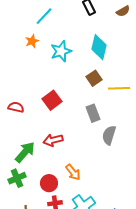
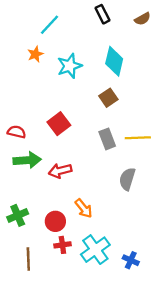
yellow line: (119, 88) -> (138, 138), moved
gray semicircle: (109, 135) -> (127, 179), moved
green arrow: (25, 152) -> (27, 160), moved, turned 45

